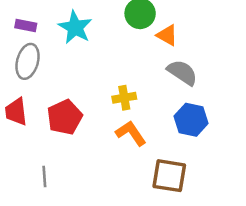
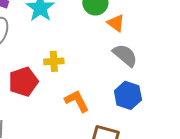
yellow cross: (124, 98) -> (54, 61), moved

